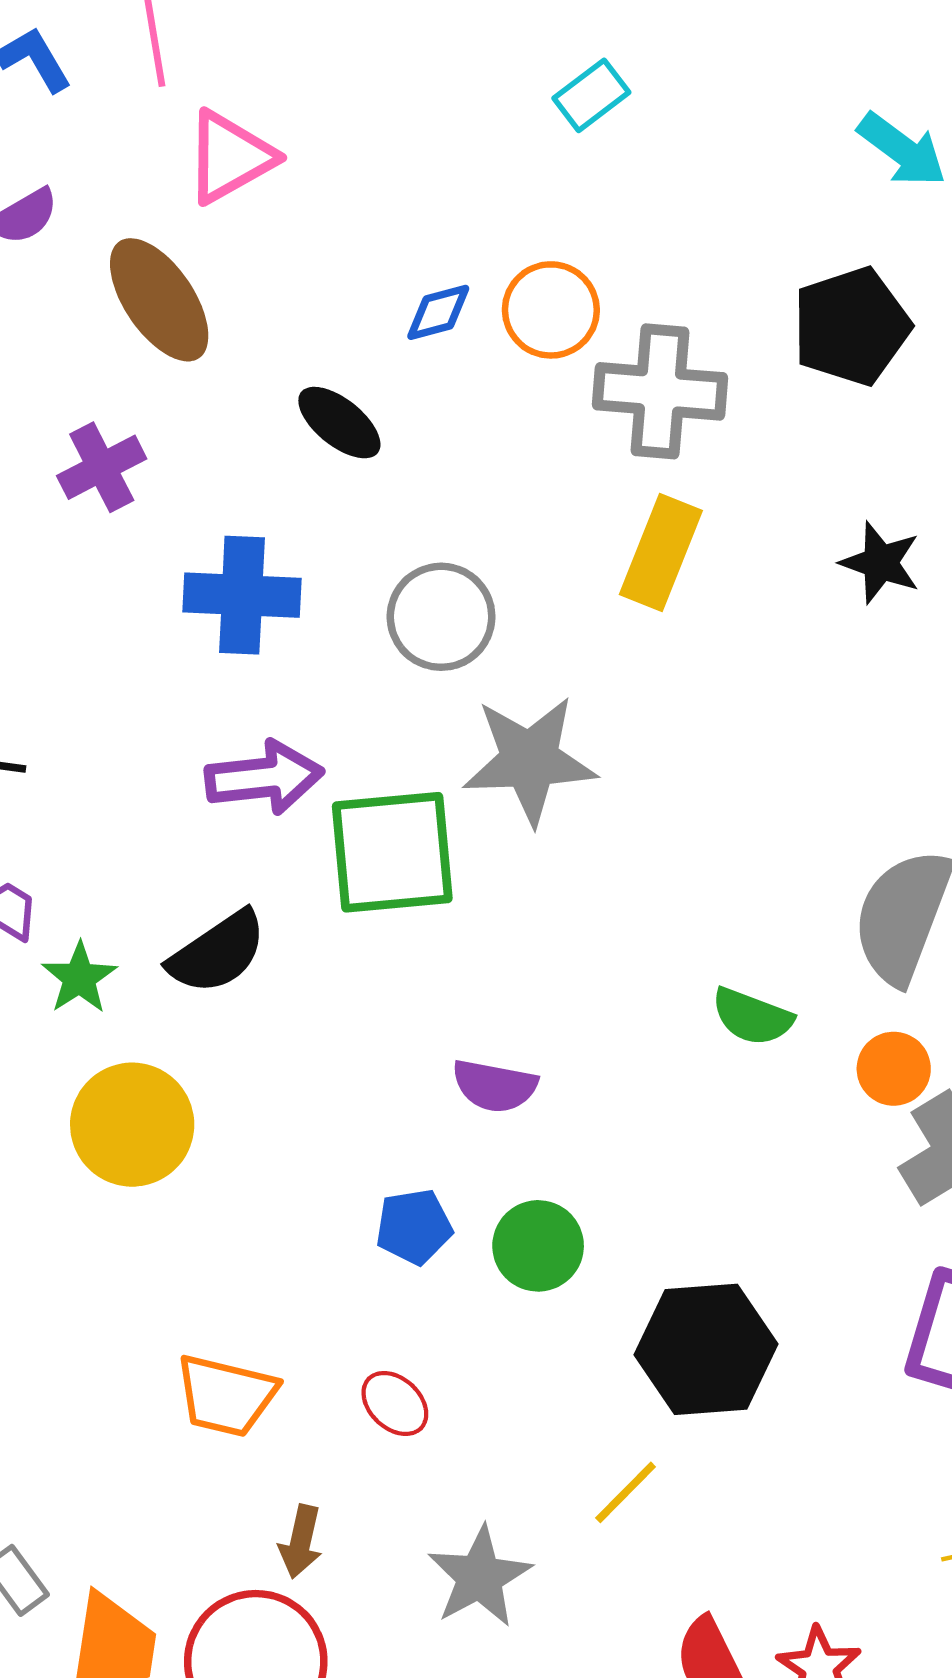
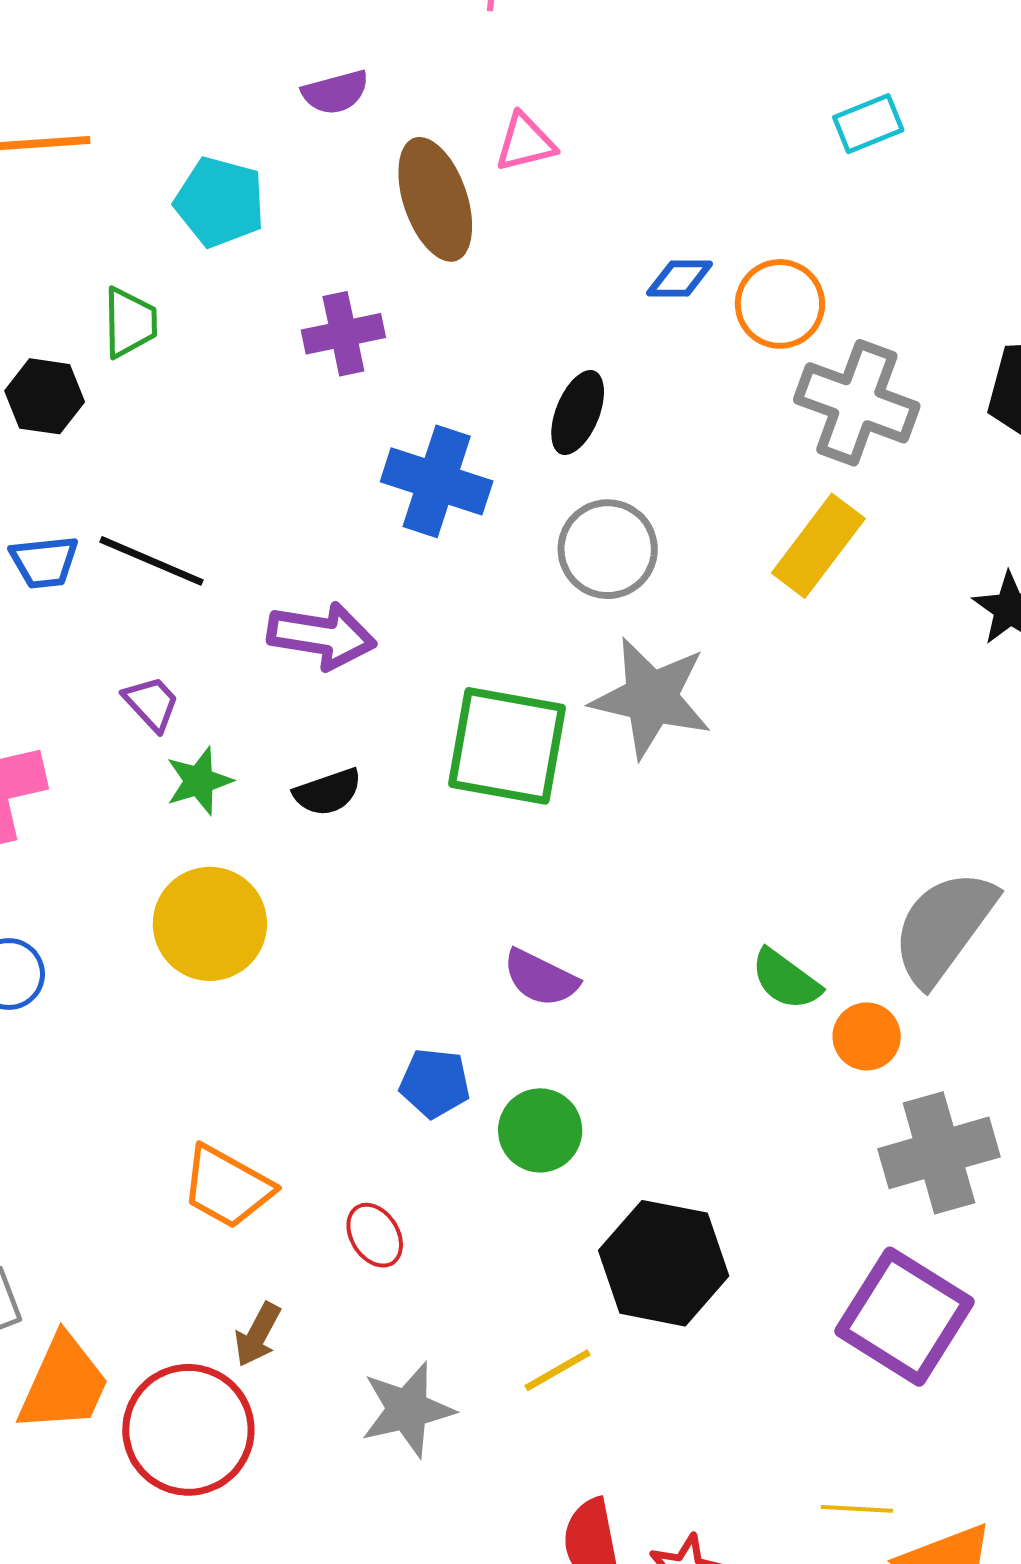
pink triangle: (230, 157) -> (525, 142), moved, size x0.7
black ellipse: (339, 423) -> (578, 413), moved, turned 58
purple arrow: (264, 778) -> (322, 636), moved
black semicircle: (218, 952) -> (328, 792), size x0.7
orange circle: (894, 1069) -> (867, 1036), moved

